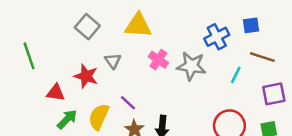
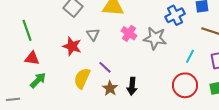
cyan line: (236, 75) -> (190, 56), moved
red triangle: (56, 93) -> (32, 58), moved
green arrow: (67, 119) -> (38, 80), moved

